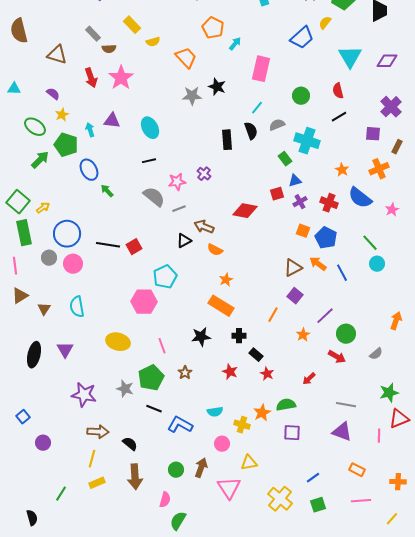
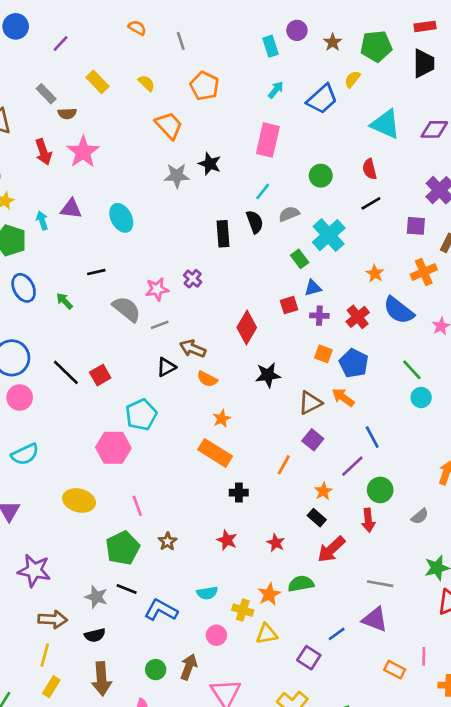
yellow semicircle: (153, 42) -> (146, 83), moved, turned -120
cyan arrow: (235, 44) -> (276, 90), moved
cyan triangle: (350, 57) -> (385, 124), turned -35
cyan cross: (307, 141) -> (329, 235), turned 30
black line: (149, 161) -> (96, 272), moved
blue ellipse: (89, 170) -> (24, 288), moved
purple cross: (300, 202) -> (319, 316), turned 32
red cross: (329, 203) -> (358, 317), turned 30
red diamond: (245, 211) -> (247, 328), turned -70
black line: (108, 245) -> (66, 372), turned 35
blue line: (342, 273) -> (372, 437), moved
cyan semicircle: (77, 307) -> (25, 454), turned -105
black star: (201, 337) -> (268, 375), moved
black rectangle: (256, 355) -> (317, 518), moved
red arrow: (337, 357) -> (368, 520), turned 54
red arrow: (309, 379) -> (331, 549), size x1.6
gray star: (125, 389) -> (96, 597), moved
purple square: (292, 433) -> (309, 658), moved, turned 30
pink line: (379, 436) -> (424, 656), moved
black semicircle: (130, 444) -> (95, 635), turned 126
yellow triangle: (249, 463) -> (267, 634), moved
blue line: (313, 478) -> (337, 634), moved
yellow rectangle: (97, 483) -> (51, 687), turned -35

